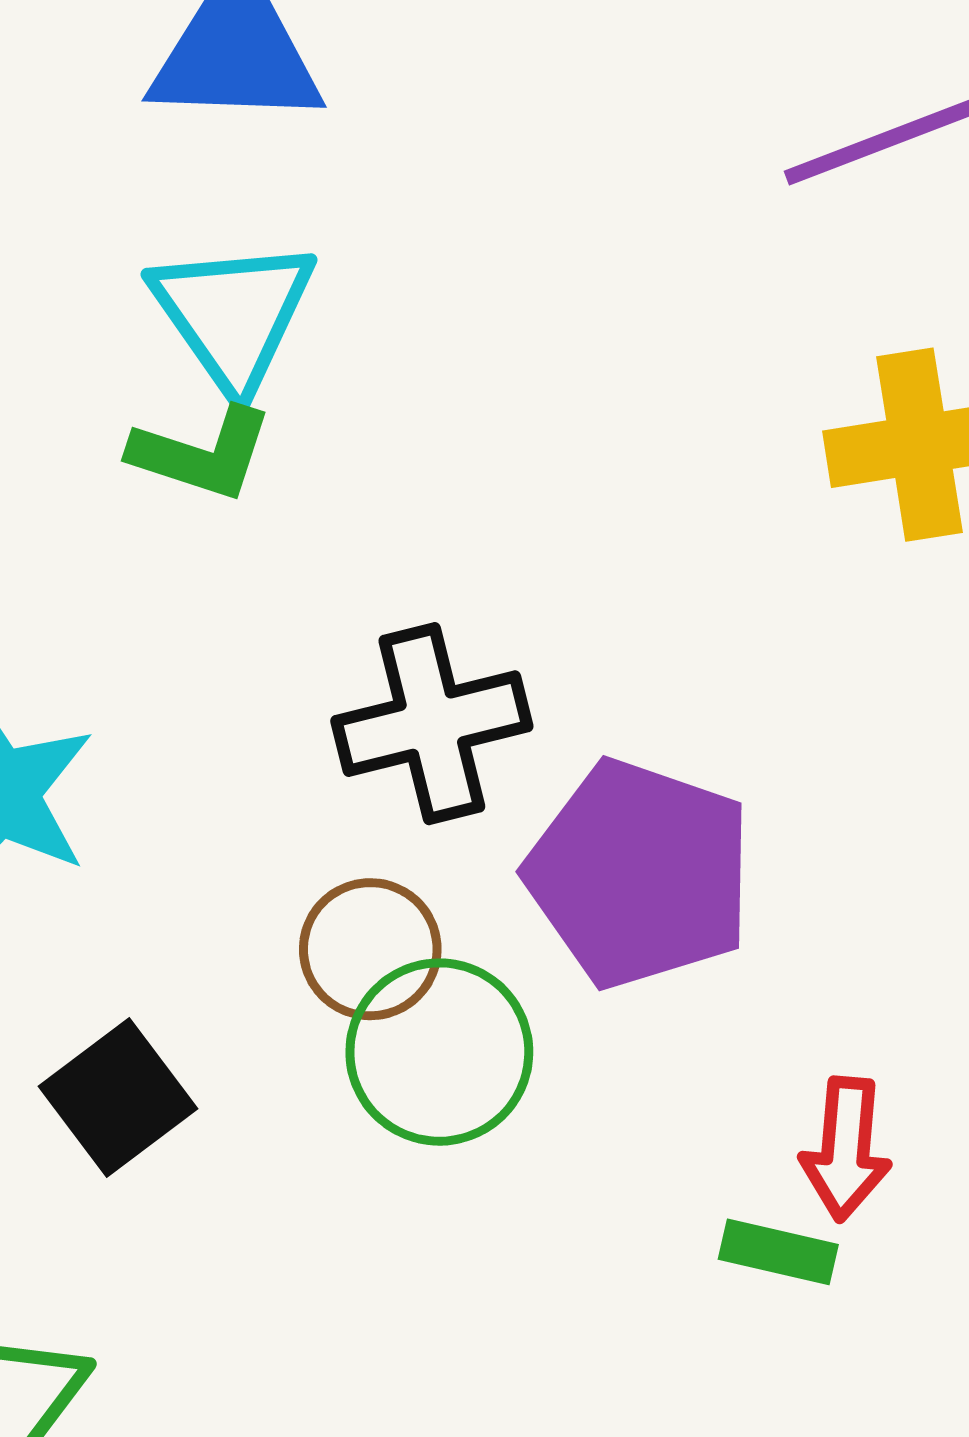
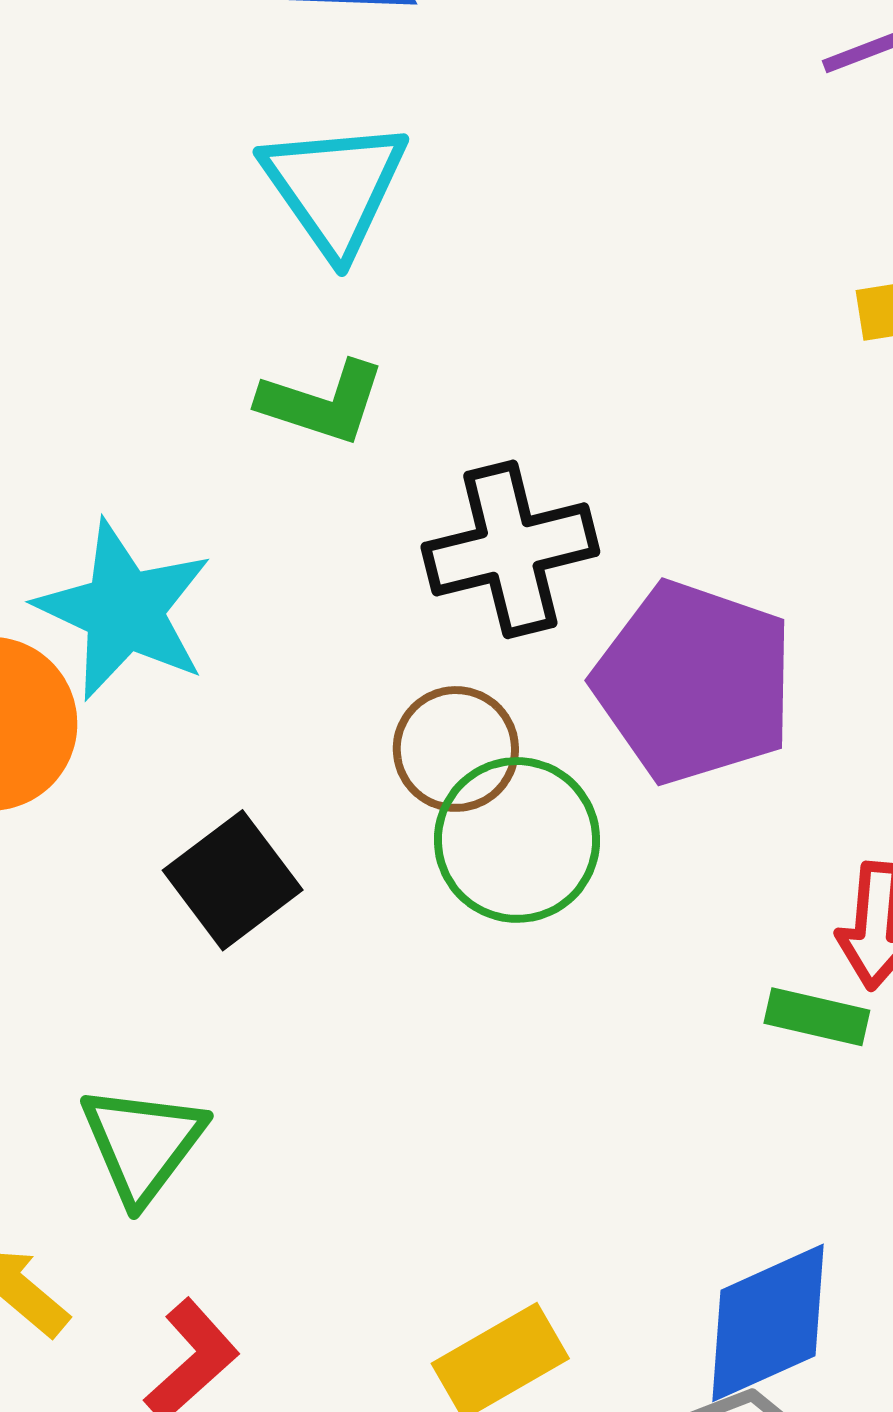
green L-shape: (202, 453) -> (322, 402), moved

